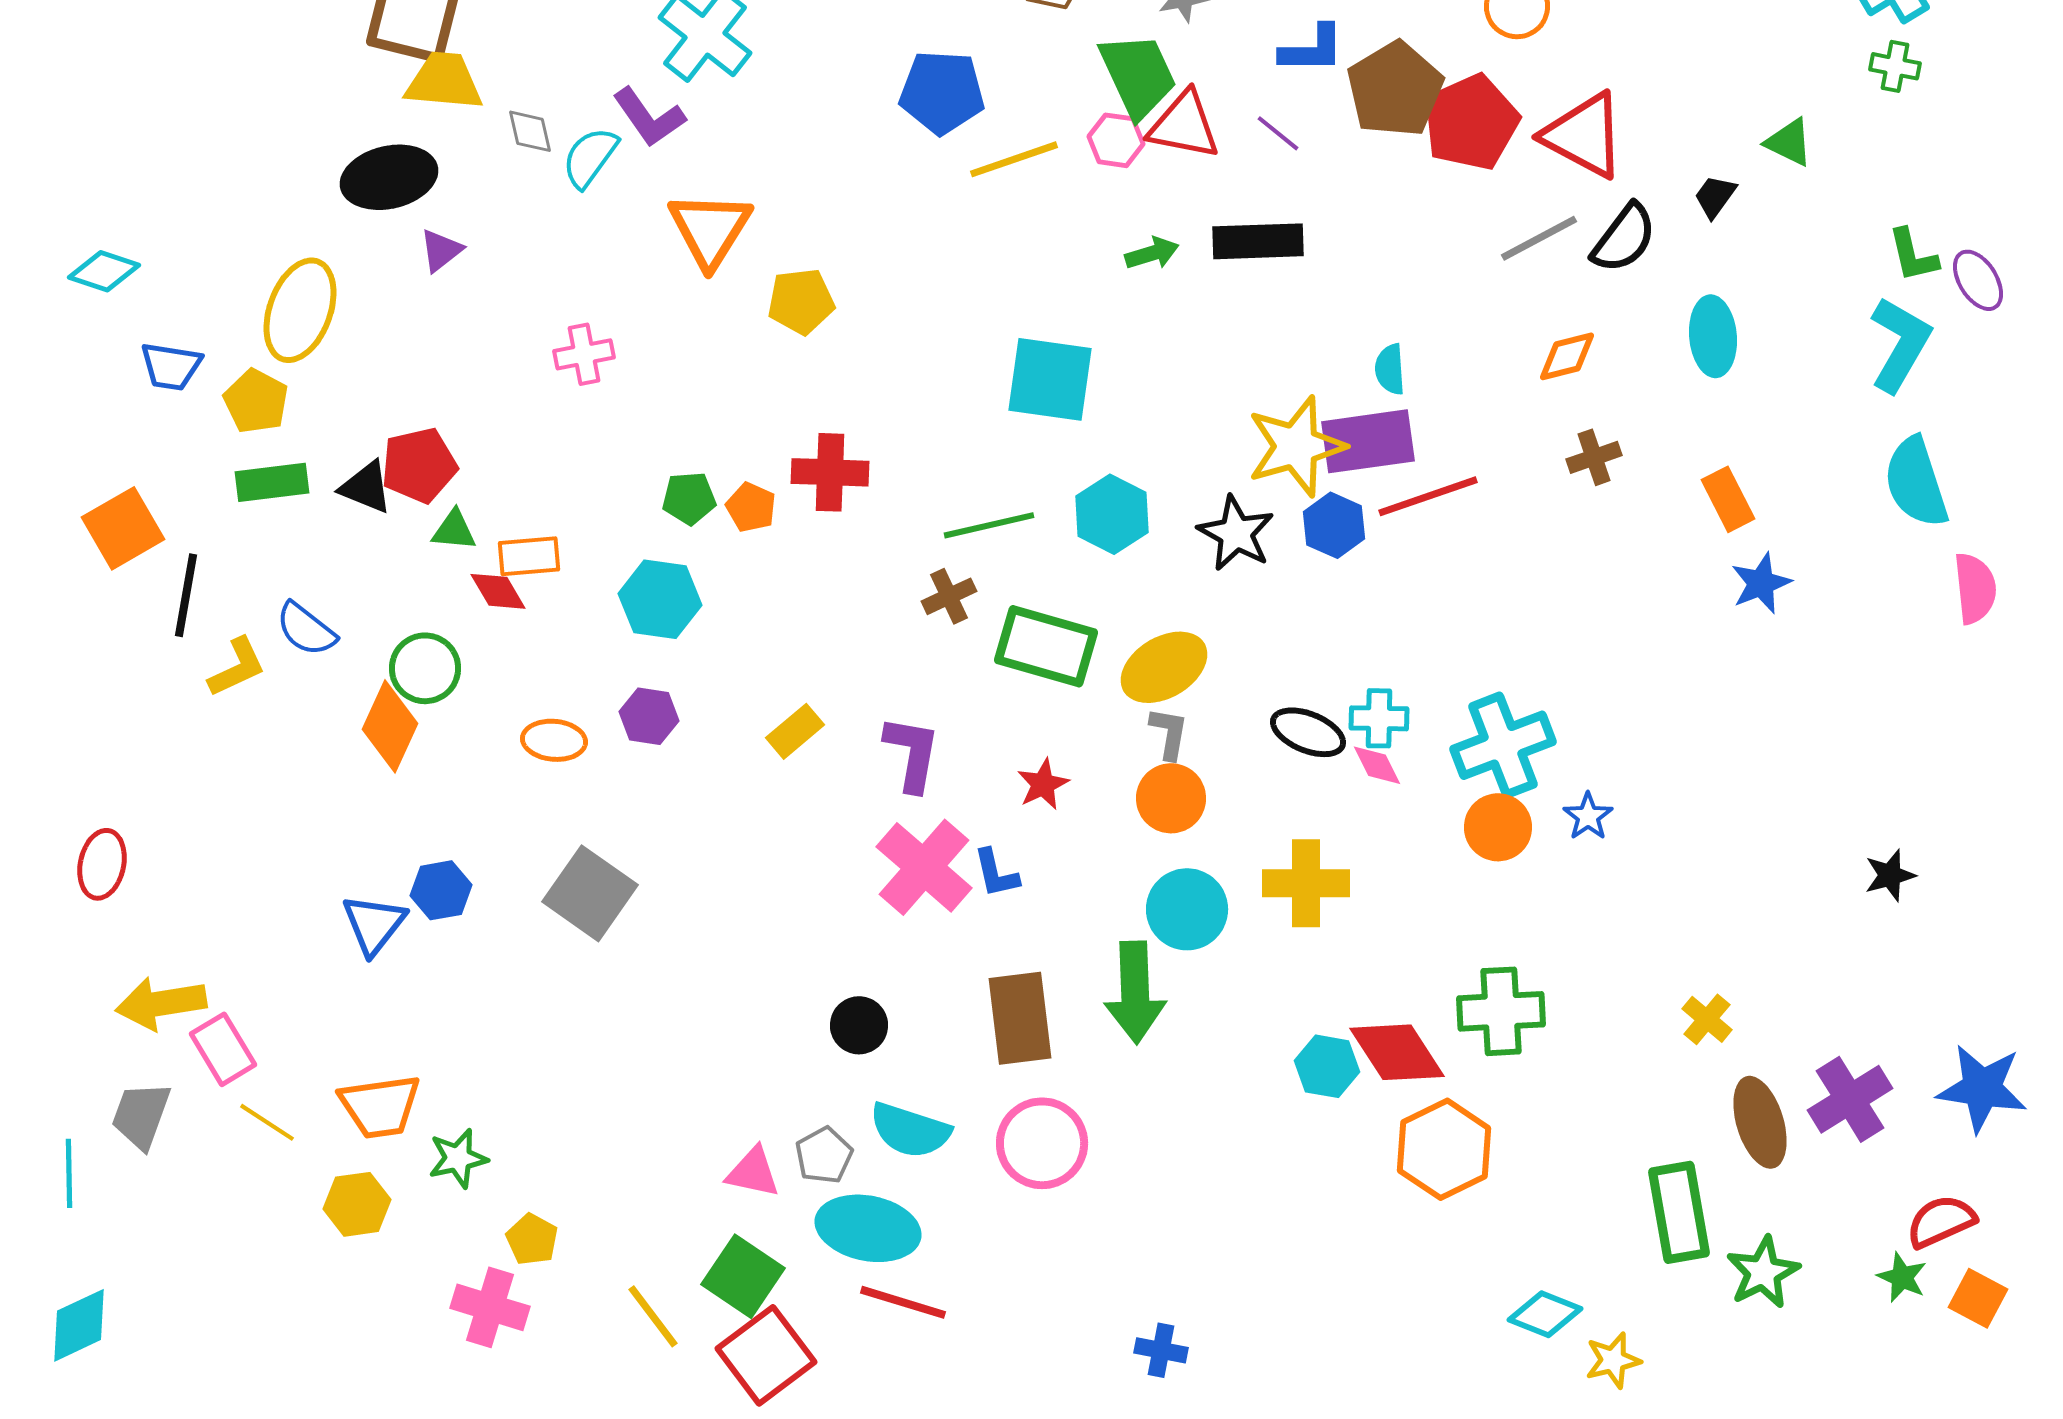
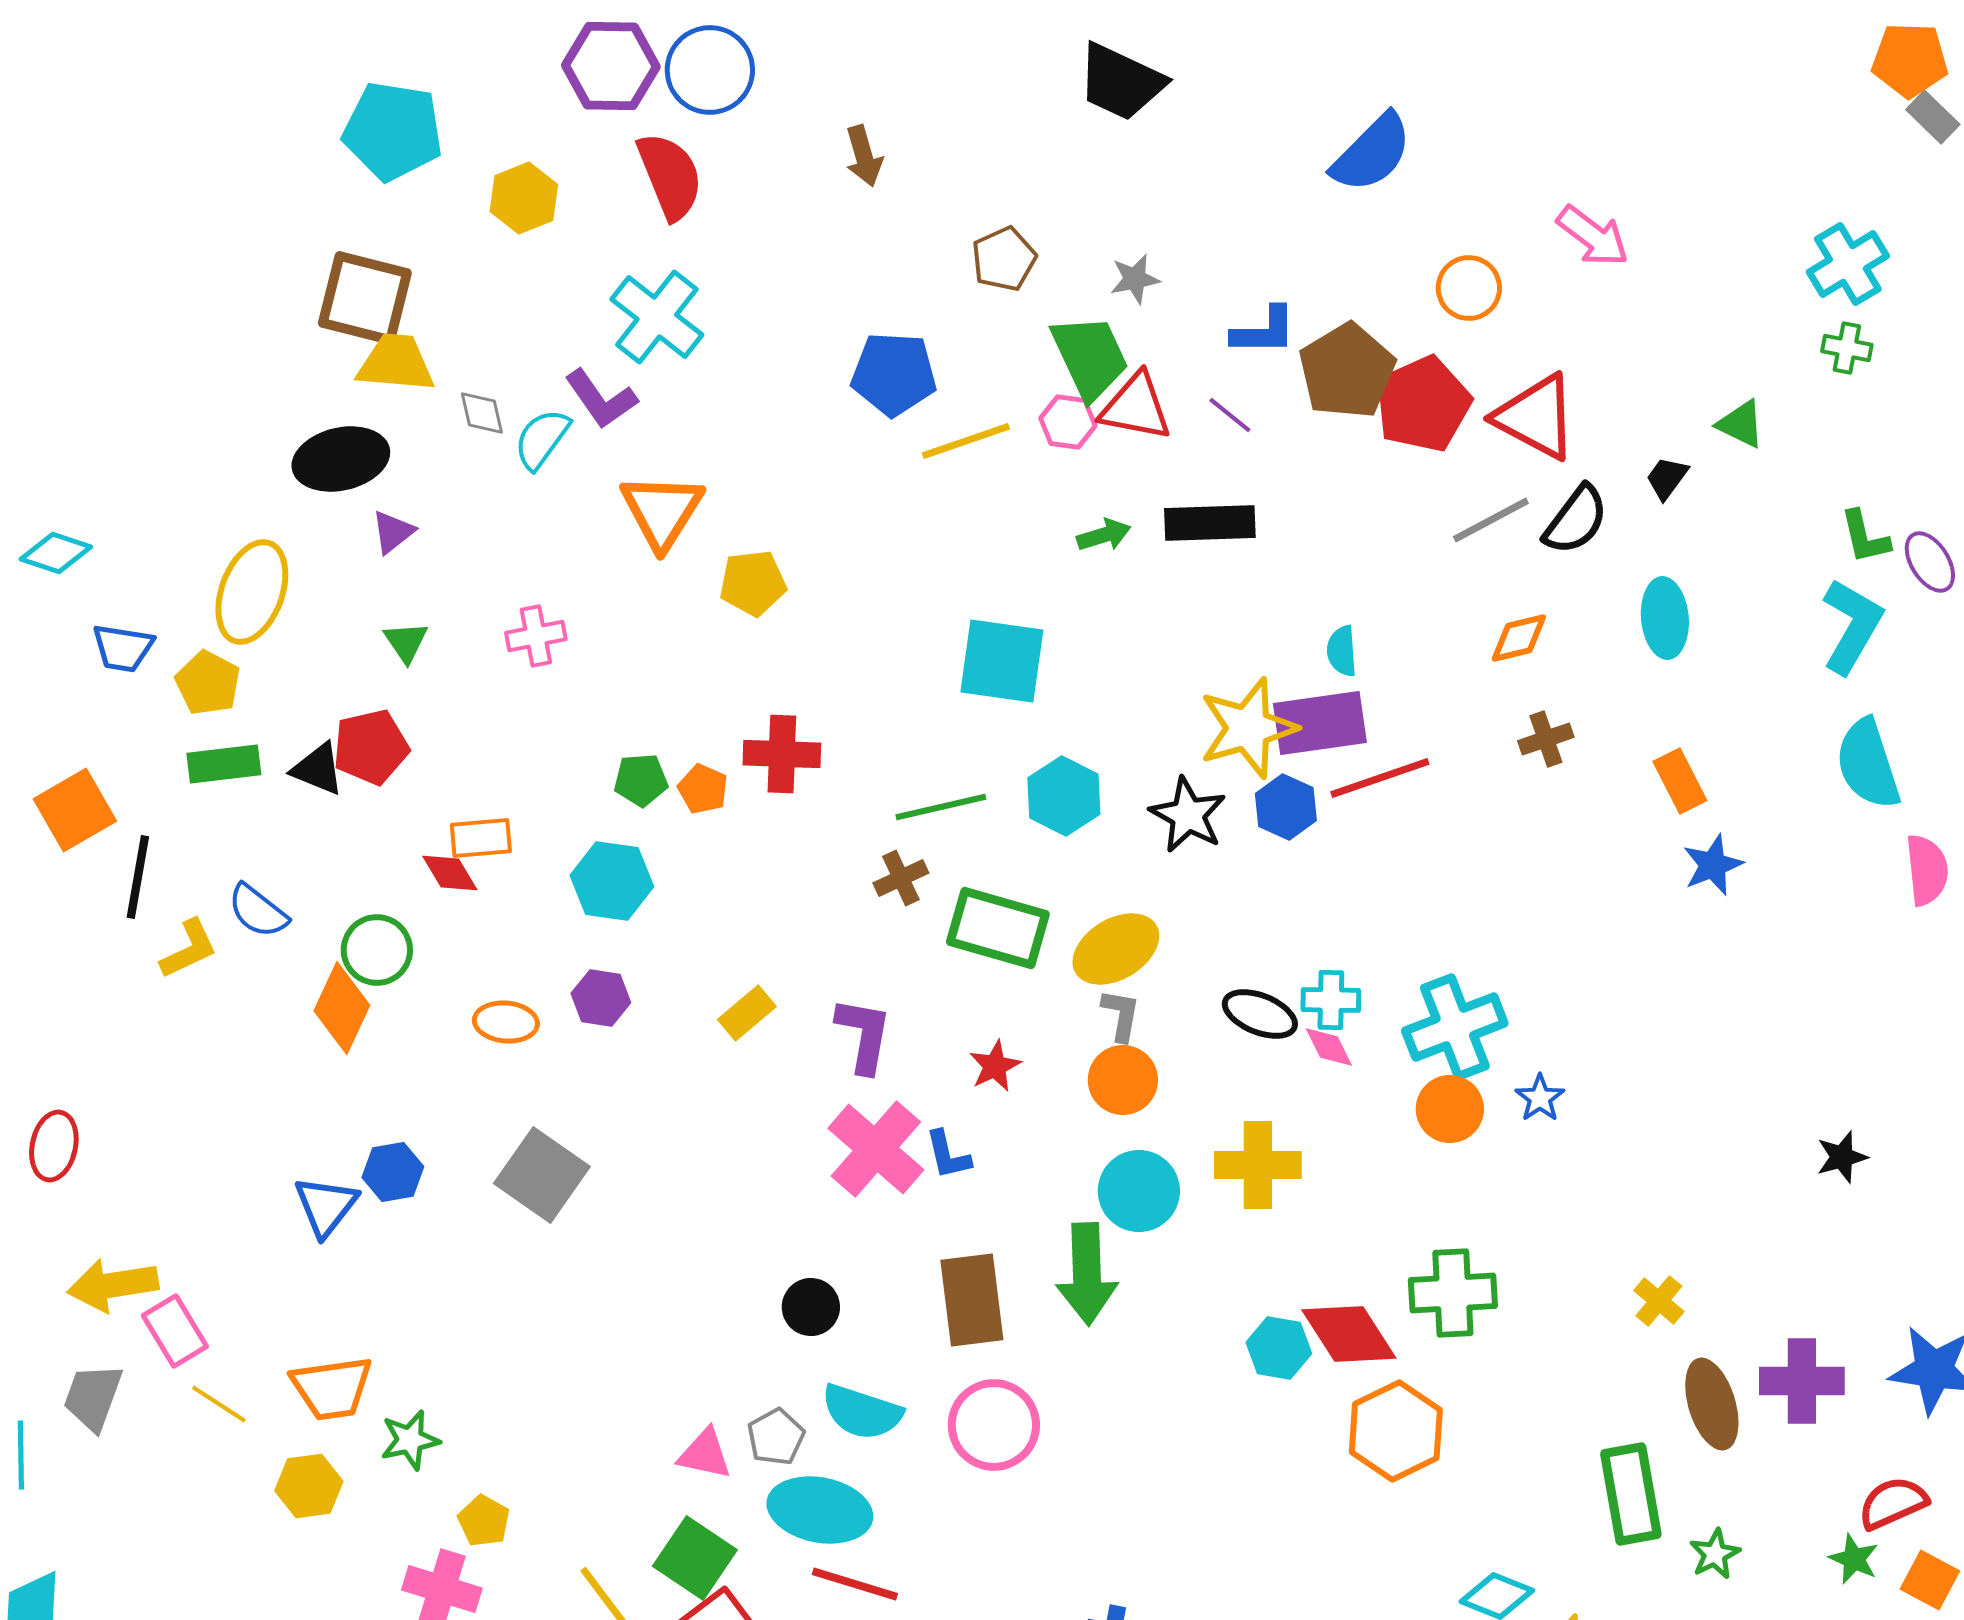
green triangle: (454, 530) -> (406, 642), moved, turned 51
purple cross: (1850, 1099) -> (1802, 1381), turned 32
green star: (1763, 1272) -> (1715, 1554), size x0.7

